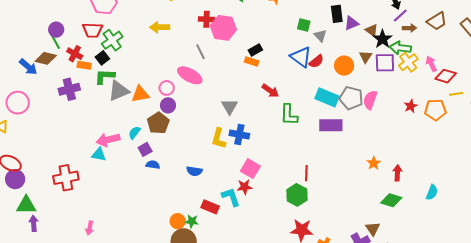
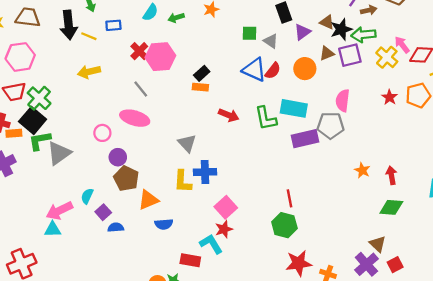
red cross: (206, 19) -> (139, 51), turned -35
purple triangle: (352, 23) -> (302, 32), moved
black star: (382, 39) -> (341, 29), turned 30
brown triangle: (366, 57) -> (327, 53), turned 48
black square: (102, 58) -> (33, 120), size x1.6
yellow cross: (408, 62) -> (387, 57), moved
pink circle: (167, 88) -> (102, 133), moved
orange triangle: (140, 94) -> (148, 200), moved
gray pentagon: (351, 98) -> (331, 125), moved
green L-shape: (289, 115) -> (266, 118), moved
brown pentagon: (158, 123) -> (126, 178), moved
pink square: (250, 169) -> (226, 207), turned 30

